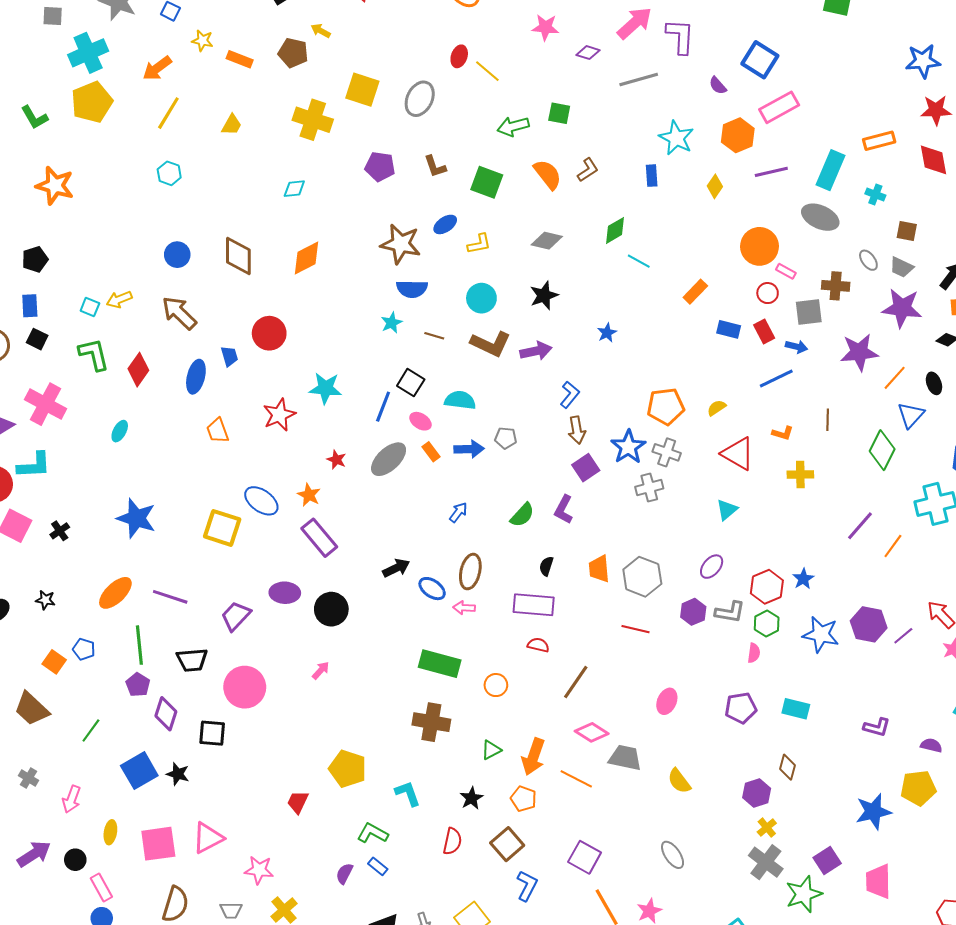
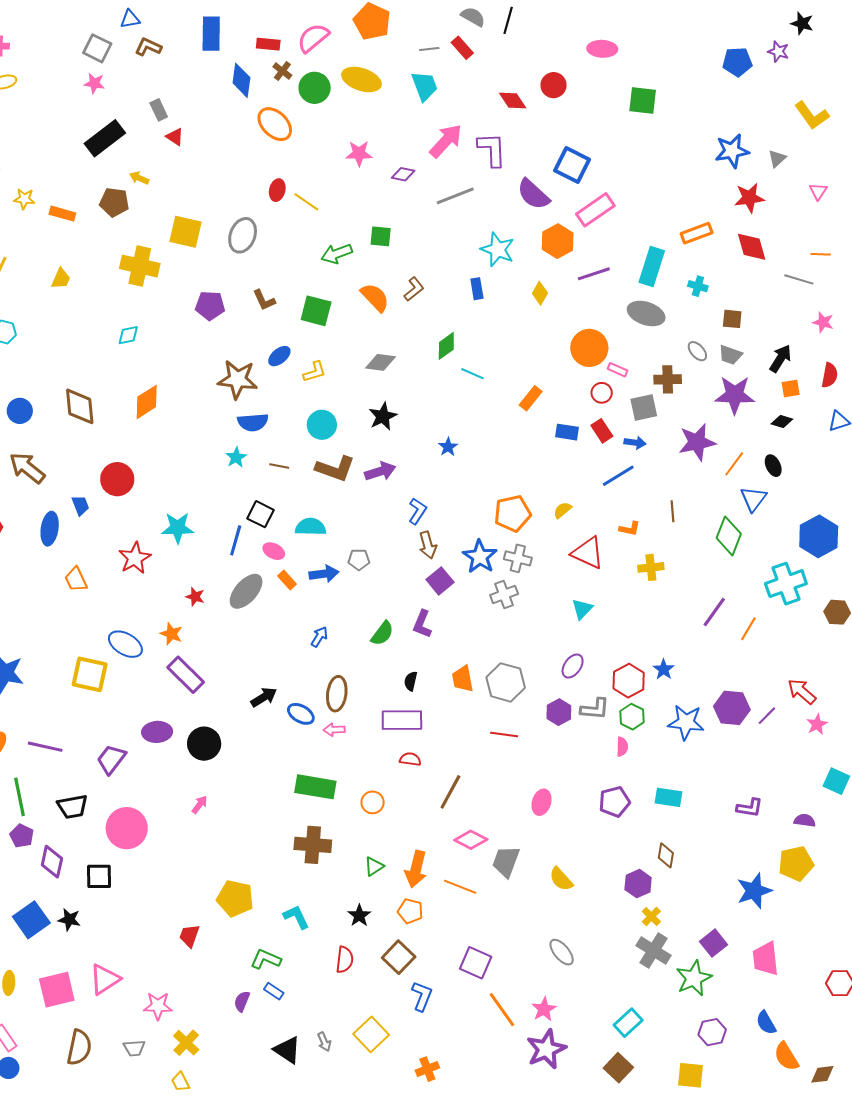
purple semicircle: (718, 86) -> (533, 194), size x1.8
gray trapezoid: (625, 758) -> (506, 861), turned -76

